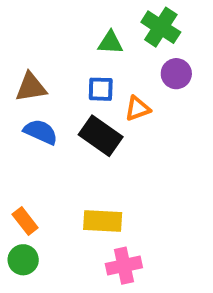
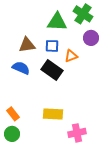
green triangle: (110, 43) -> (57, 22), size x1.5
brown triangle: (31, 87) -> (27, 45), moved
pink cross: (124, 266) -> (77, 133), moved

